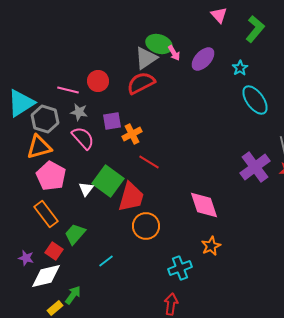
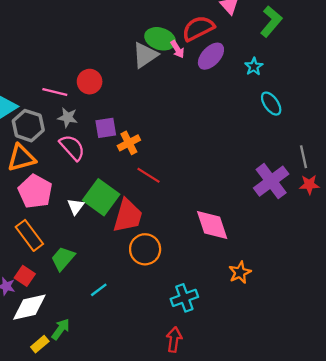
red semicircle: (141, 83) -> (198, 28), moved
cyan ellipse: (255, 100) -> (271, 104), size x0.7
orange star: (211, 246) -> (240, 272), moved
red square: (54, 251) -> (25, 276), moved

